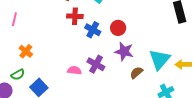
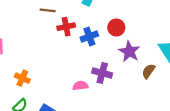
blue cross: (93, 30) -> (89, 36), turned -35
purple star: (124, 51) -> (129, 52), turned 30

